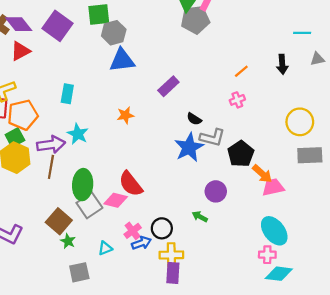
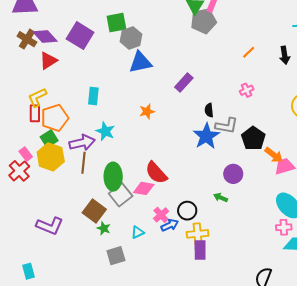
orange line: (241, 71) -> (249, 52), moved
black semicircle: (194, 119) -> (209, 110), turned 56

